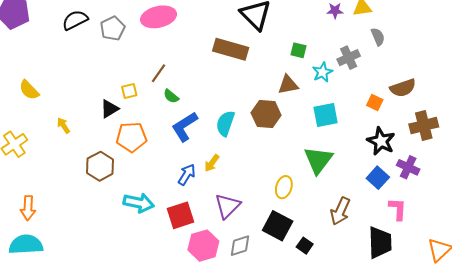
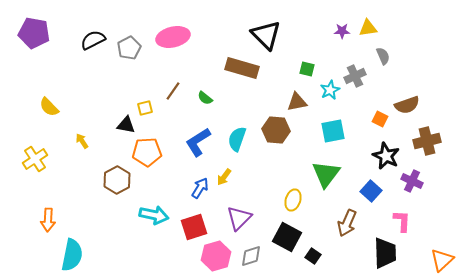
green semicircle: (171, 96) -> (205, 98), moved
black triangle: (109, 109) -> (126, 125), turned 42
blue square: (378, 178) -> (371, 191), moved
cyan semicircle: (26, 245) -> (72, 255), moved, turned 104

